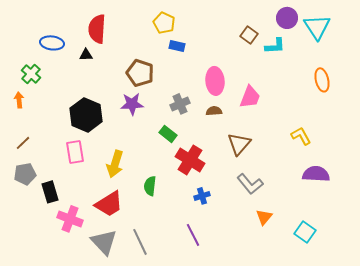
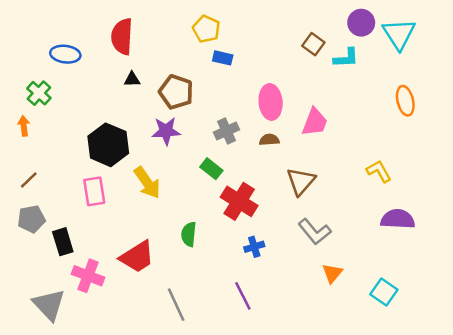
black triangle: (86, 55) -> (132, 79), moved
yellow arrow: (115, 164) -> (147, 183), moved, turned -52
gray triangle: (104, 242) -> (49, 305), moved

